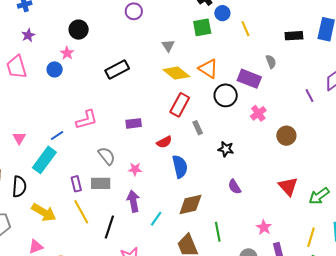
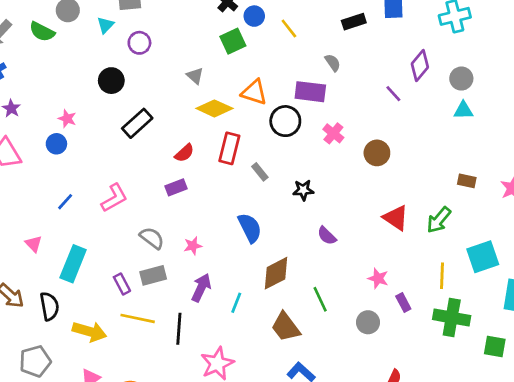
black circle: (79, 30) -> (111, 81), moved
blue line: (57, 136) -> (65, 202), moved
red semicircle: (164, 142) -> (184, 153), moved
purple arrow: (133, 201) -> (201, 288), turned 50
yellow line: (81, 212) -> (138, 318), turned -35

